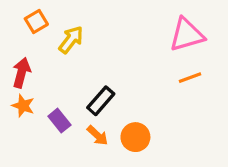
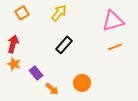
yellow arrow: (71, 40) -> (59, 13), moved
black rectangle: (101, 101) -> (64, 45), moved
orange arrow: (97, 135) -> (52, 89), moved

